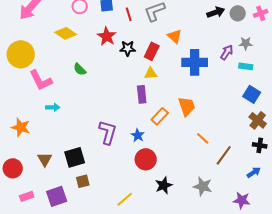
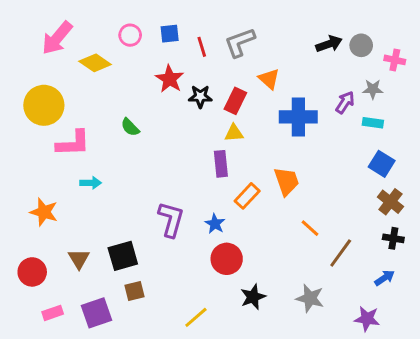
pink cross: (261, 13) -> (395, 60), moved, turned 32
yellow diamond: (66, 33) -> (95, 63), moved
pink L-shape: (41, 80) -> (73, 143), turned -65

